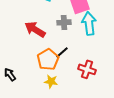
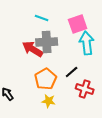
gray cross: (64, 22) -> (47, 42), moved, size x1.5
black line: (62, 52) -> (72, 72), moved

